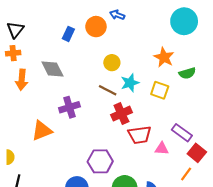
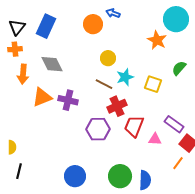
blue rectangle: (68, 34) -> (46, 26), moved, size x1.6
orange star: (164, 57) -> (157, 40), moved
green semicircle: (187, 73) -> (179, 68), turned 147
purple cross: (69, 107) -> (68, 100), turned 30
orange triangle: (42, 131) -> (42, 97), moved
red trapezoid: (139, 135) -> (134, 126), turned 120
purple hexagon: (100, 161) -> (98, 129), moved

